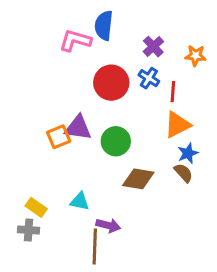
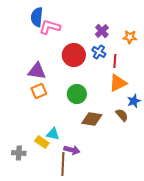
blue semicircle: (104, 25) -> (37, 17), moved
purple triangle: (78, 128) -> (37, 71), moved
blue star: (188, 153) -> (134, 101), moved
yellow rectangle: (36, 207) -> (42, 142), moved

